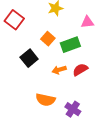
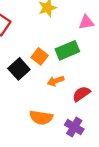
orange square: (48, 39) -> (40, 56), moved
red semicircle: (80, 70) -> (81, 94), moved

